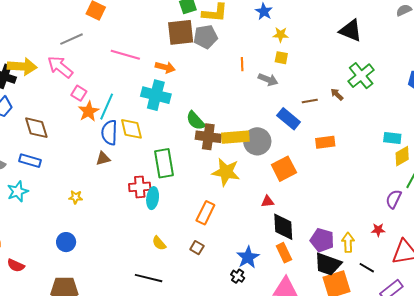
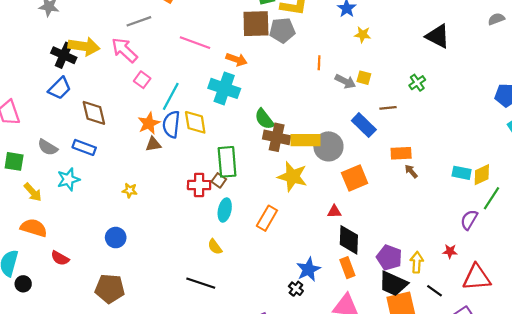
yellow square: (281, 58) -> (364, 78), moved
green cross: (361, 76) -> (417, 83), moved, size x0.6
brown arrow: (337, 94) -> (411, 171), moved
orange star: (89, 111) -> (149, 123), moved
cyan rectangle: (392, 138) -> (462, 173), moved
brown triangle: (103, 158) -> (153, 144), moved
cyan ellipse: (153, 198) -> (225, 210), moved
brown square: (197, 248) -> (219, 180), moved

